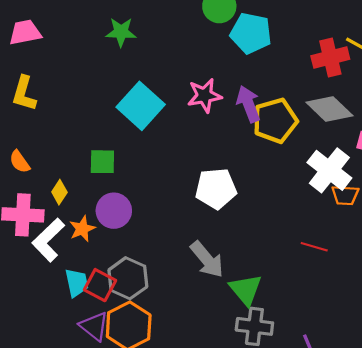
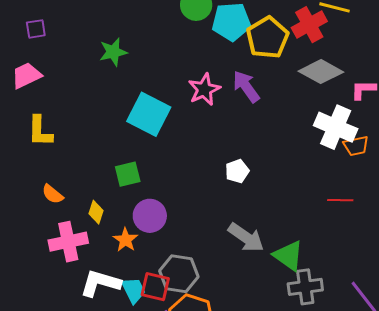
yellow pentagon: (275, 121) -> (268, 38), moved
white pentagon: (216, 189) -> (237, 171), size x0.6
white L-shape: (48, 240) -> (100, 283), moved, turned 75

